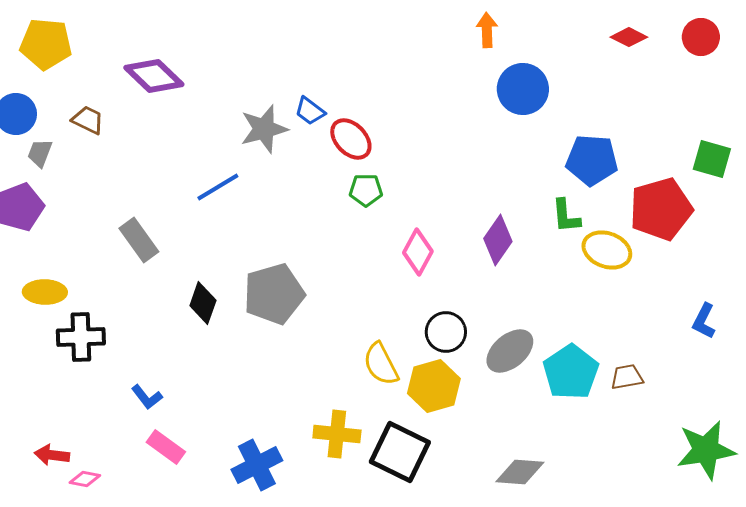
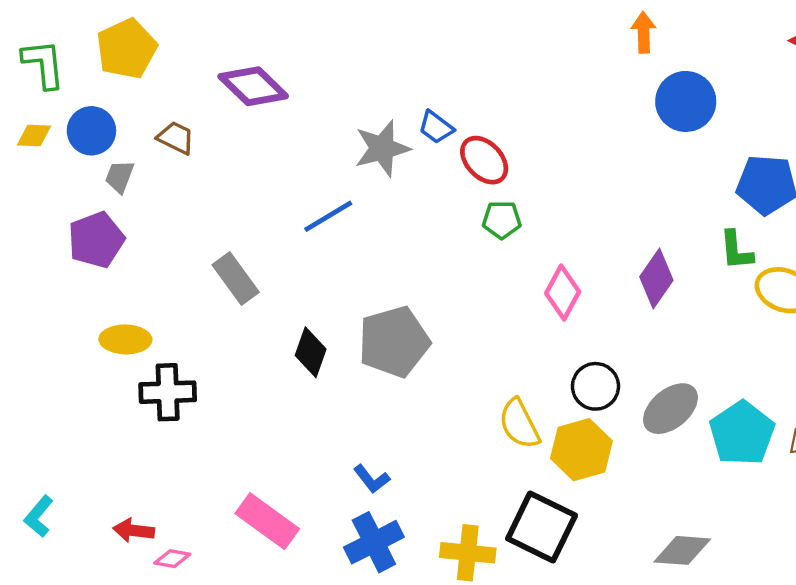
yellow pentagon: (46, 44) -> (127, 49), turned -30
blue L-shape: (147, 397) -> (372, 479), moved
yellow cross: (337, 434) -> (468, 553), moved
pink rectangle: (166, 447) -> (267, 521), size x1.4

